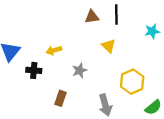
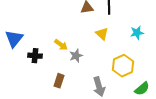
cyan star: (152, 31) -> (137, 33), moved
yellow arrow: (54, 50) -> (61, 45), moved, turned -128

